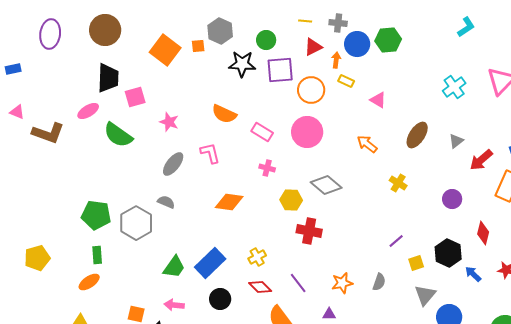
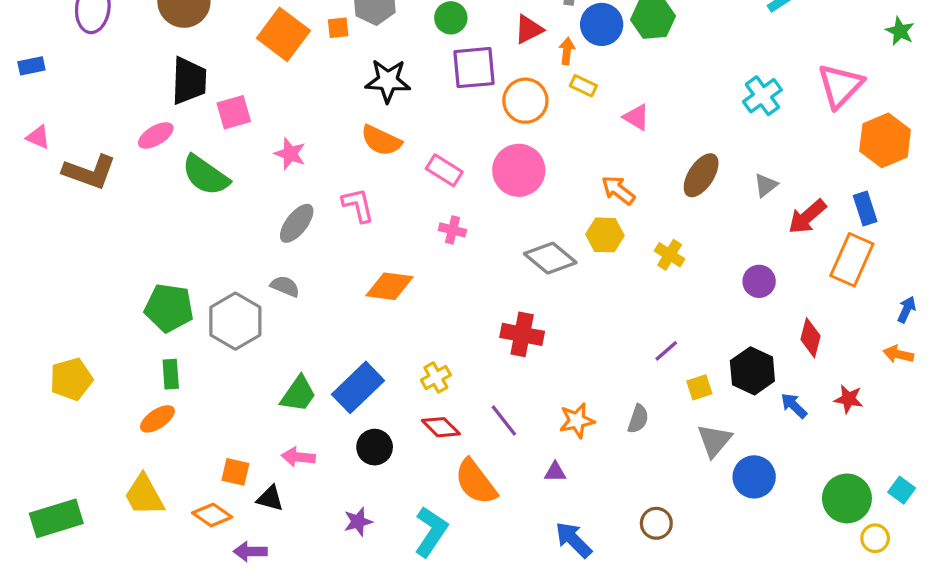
black star: (242, 64) -> (388, 81), moved
yellow hexagon: (291, 200) -> (605, 235), moved

